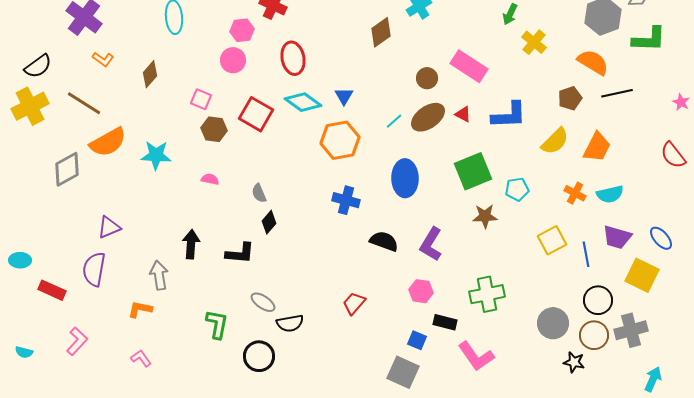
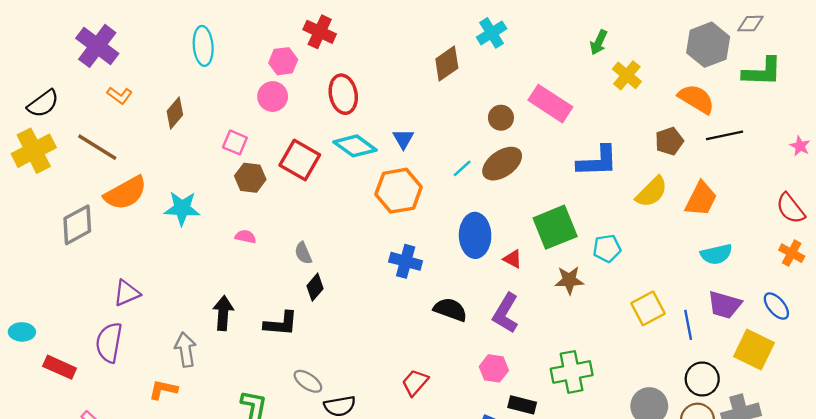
red triangle: (463, 114) -> (513, 259), moved
orange cross: (575, 193) -> (792, 253), moved

